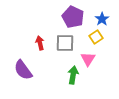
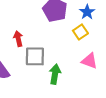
gray square: (65, 43) -> (35, 56), moved
pink triangle: (88, 59) -> (89, 61), moved, turned -42

